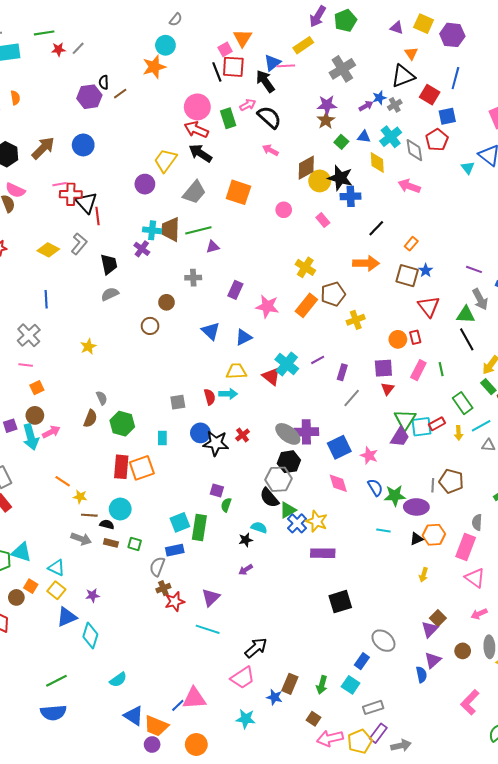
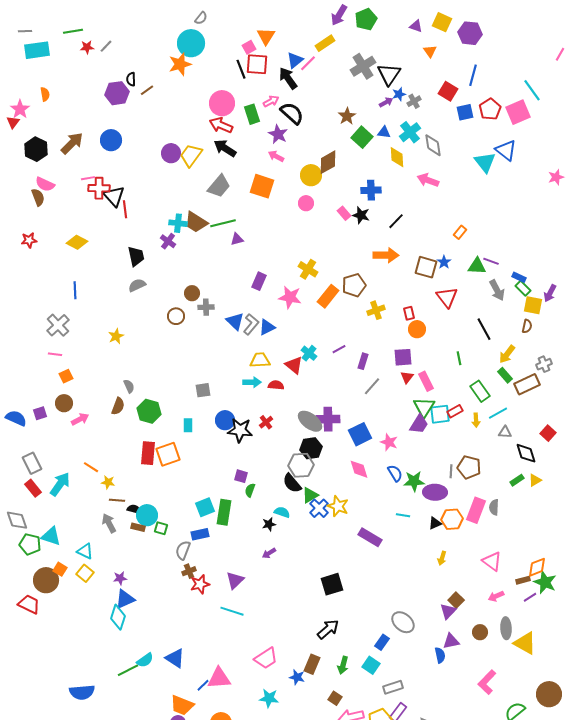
cyan circle: (165, 45) -> (191, 43), size x1.4
pink line: (286, 66) -> (308, 63), turned -42
black triangle: (403, 76) -> (389, 74), moved, turned -35
purple star: (327, 105) -> (278, 134), moved, turned 30
red pentagon: (437, 140) -> (490, 109), moved
green square: (341, 142) -> (362, 137), size x1.5
pink arrow: (270, 150) -> (276, 156), moved
cyan triangle: (468, 168) -> (485, 162), size x1.6
black star: (340, 178) -> (361, 215), moved, size x0.7
yellow circle: (320, 181) -> (311, 175), moved
purple circle: (145, 184) -> (171, 153), moved
brown trapezoid: (171, 229) -> (196, 222), turned -60
gray L-shape: (79, 244) -> (251, 324), moved
orange rectangle: (411, 244) -> (460, 232), moved
yellow cross: (305, 267) -> (308, 269), moved
gray cross: (193, 278) -> (206, 307), moved
green triangle: (466, 315) -> (477, 266), moved
red rectangle: (415, 337) -> (409, 313), moved
cyan cross: (287, 364) -> (309, 353), size x0.7
pink rectangle: (418, 370) -> (426, 381), moved, turned -54
red semicircle: (210, 397) -> (276, 385), moved, turned -70
cyan arrow: (31, 437) -> (60, 484), moved, turned -130
cyan circle: (120, 509) -> (147, 515), moved
gray arrow: (81, 539) -> (109, 523), turned -138
pink rectangle: (466, 547) -> (476, 510), moved
purple rectangle: (323, 553) -> (370, 537), moved, turned 30
brown circle: (16, 597) -> (46, 580), size x1.6
black square: (340, 602) -> (332, 584), moved
blue triangle: (67, 617) -> (125, 599), moved
black arrow: (256, 648) -> (328, 629), moved
purple triangle: (433, 660) -> (451, 641), turned 30
green line: (56, 681) -> (128, 670), moved
blue triangle: (134, 716) -> (175, 658), moved

